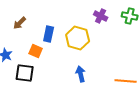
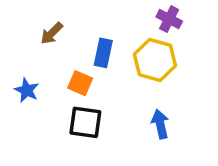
purple cross: (101, 16) -> (169, 19), moved
black square: (25, 73) -> (85, 122), moved

